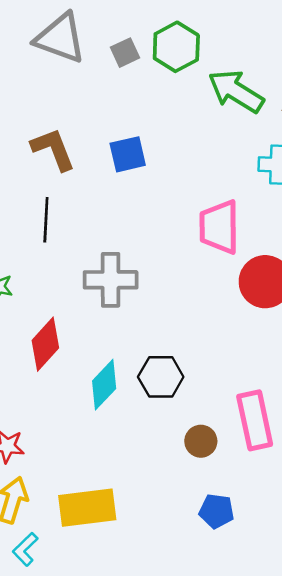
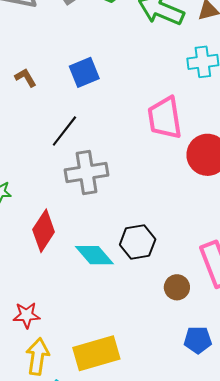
brown L-shape: (53, 149) -> (26, 78), size x0.6
black line: (46, 220) -> (64, 131), moved, turned 44
cyan diamond: (104, 385) -> (94, 255), turned -75

